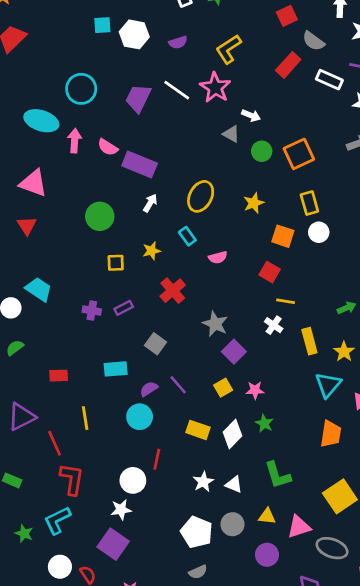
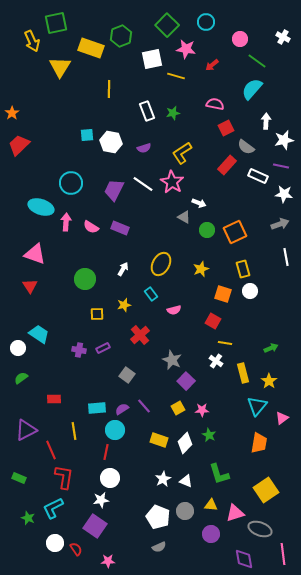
purple rectangle: (140, 165) -> (120, 228), moved, size x0.7
cyan rectangle: (116, 369) -> (97, 408), moved
red line: (157, 459) -> (106, 452), moved

